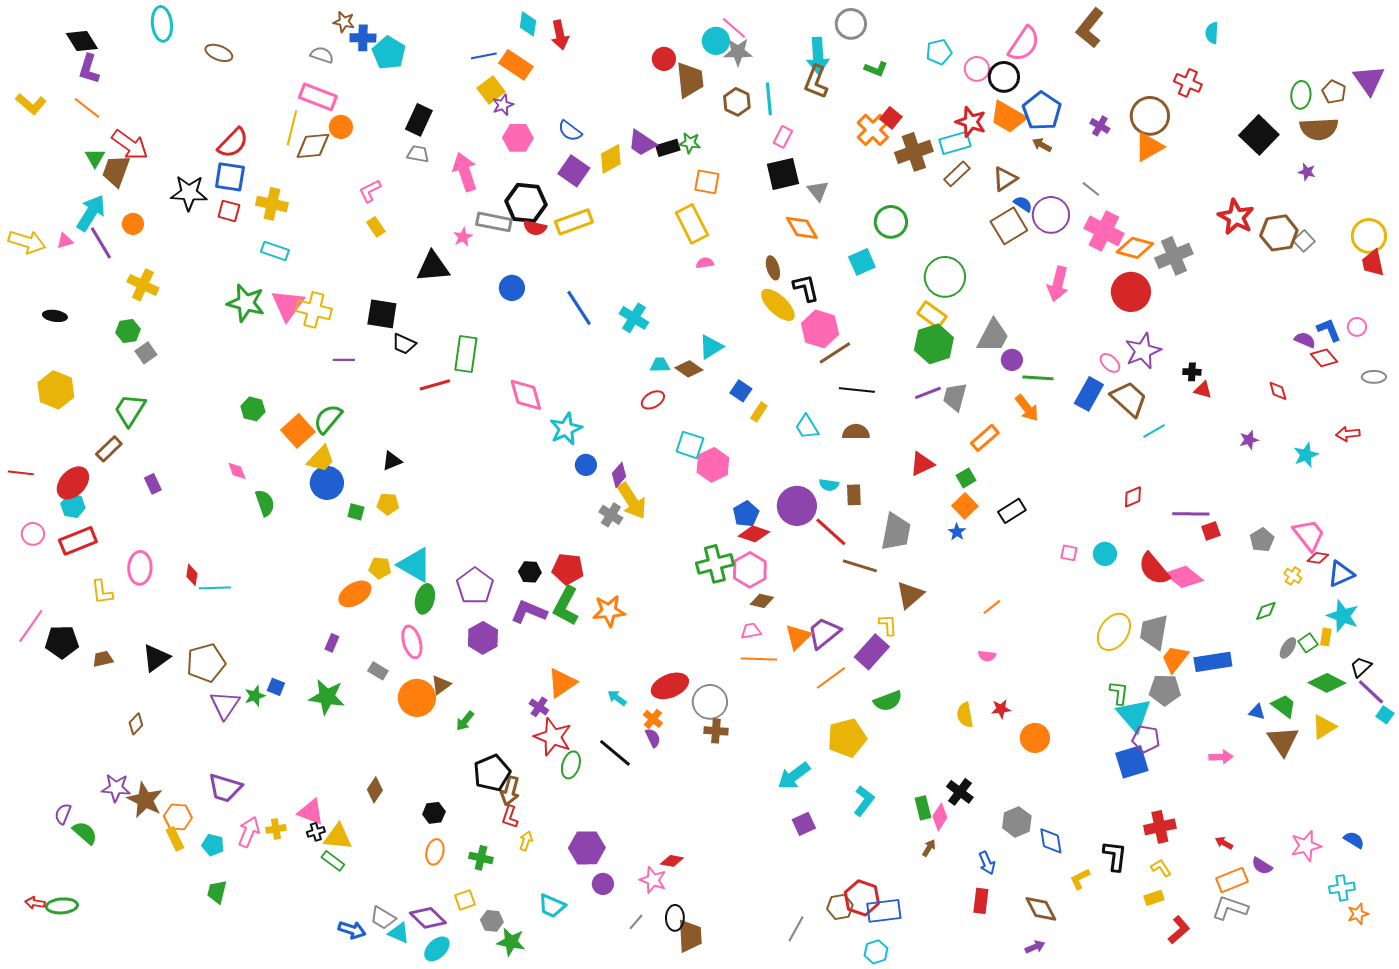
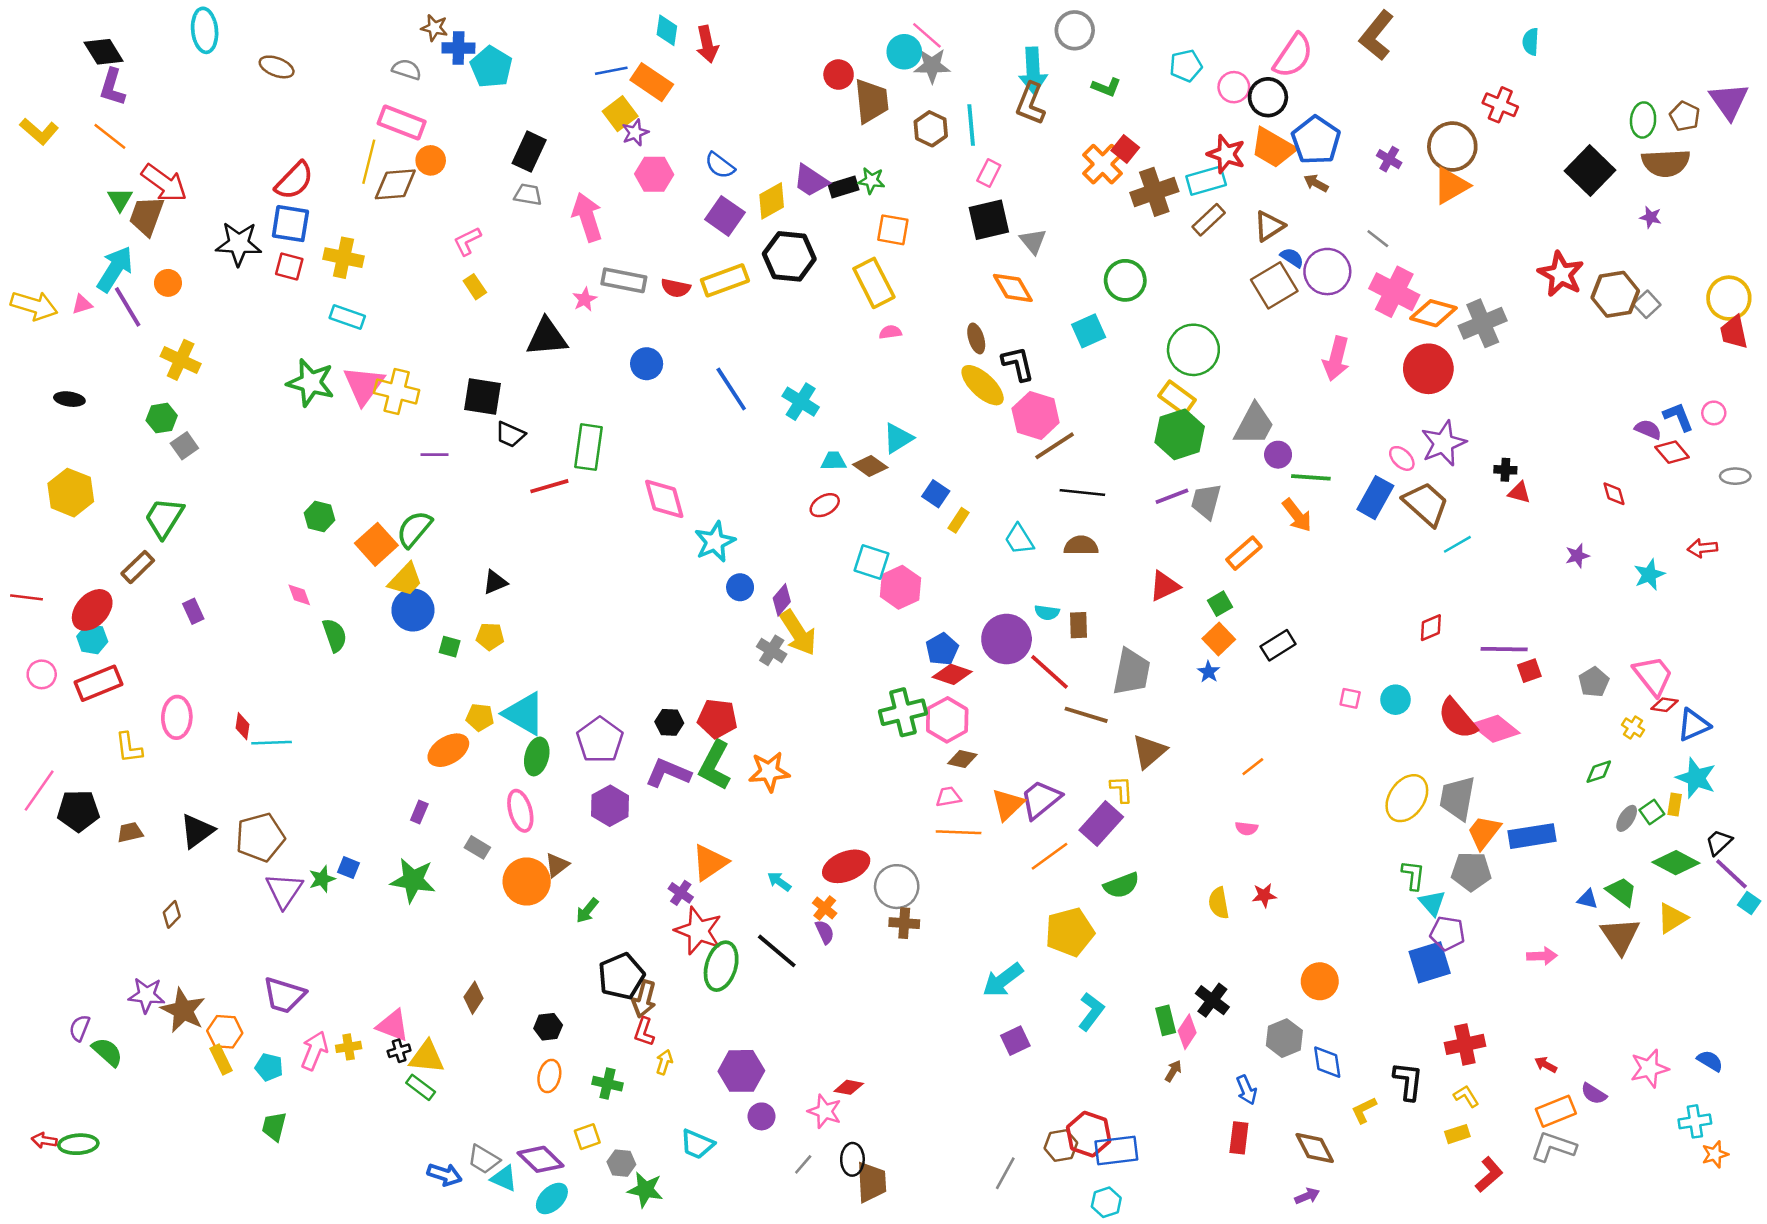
black hexagon: (526, 203) -> (789, 256), moved
cyan triangle: (1134, 715) -> (1432, 903), size x0.6
orange circle: (1035, 738) -> (1320, 981), moved
green ellipse: (571, 765) -> (721, 966), size x1.4

